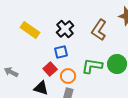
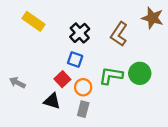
yellow rectangle: (30, 30) -> (33, 21), moved
blue square: (61, 52) -> (75, 59), turned 32

